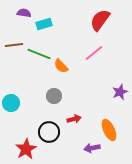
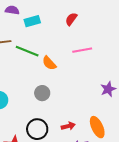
red semicircle: (100, 20) -> (71, 19), moved, size x0.6
pink line: (94, 53) -> (82, 50), turned 30
red arrow: (74, 119) -> (68, 126), moved

